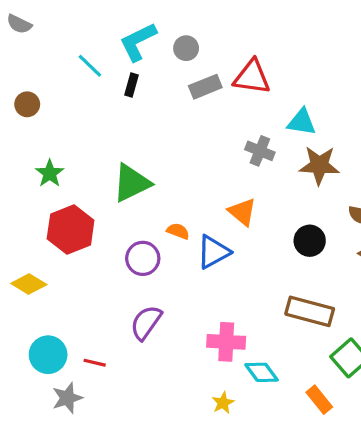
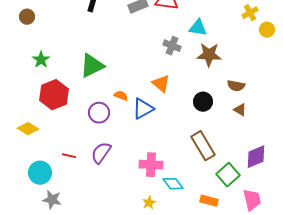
brown rectangle: (310, 311) -> (203, 146), turned 44
red line: (95, 363) -> (69, 156), moved
gray star: (67, 398) -> (52, 200), turned 30
orange rectangle: (319, 400) -> (209, 201), turned -36

